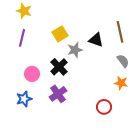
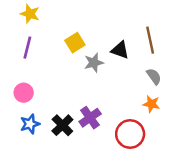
black cross: (59, 67) -> (62, 125), moved
pink circle: (32, 74) -> (24, 93), moved
purple cross: (58, 94) -> (90, 118), moved
red circle: (104, 107) -> (130, 134), size x1.5

